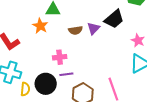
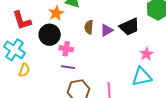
brown semicircle: (75, 30) -> (89, 27), turned 88
black circle: (46, 84) -> (50, 35), moved

